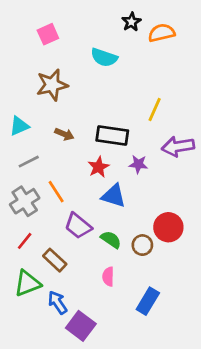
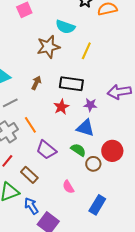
brown star: (52, 85) -> (48, 47), moved
yellow line: (155, 110) -> (86, 51), moved
brown arrow: (64, 134) -> (36, 83), turned -88
blue triangle: (114, 196) -> (85, 128), moved
green semicircle: (111, 240) -> (78, 150), moved
pink semicircle: (108, 277) -> (68, 187), turned -32

